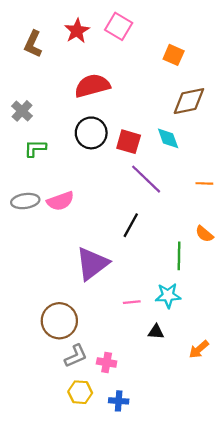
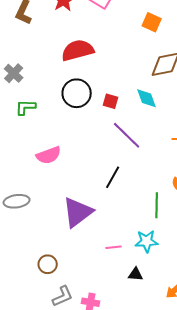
red square: (129, 142) -> (111, 101), size x0.7
gray ellipse: (25, 201) -> (17, 201), moved
brown circle: (59, 321) -> (48, 264), size x0.6

